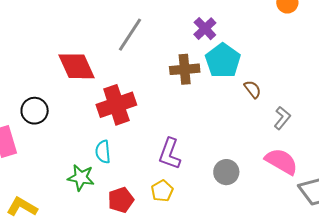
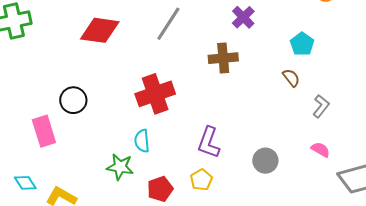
cyan pentagon: (223, 61) -> (302, 44), moved, size x0.7
red diamond: (76, 66) -> (100, 30), moved, turned -57
pink semicircle: (281, 161) -> (320, 150), size x0.6

